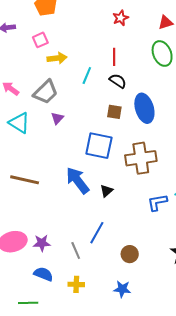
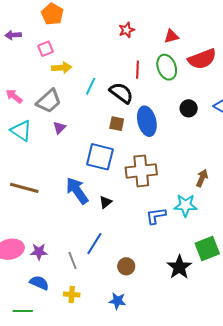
red line: (114, 57) -> (138, 70), moved
black semicircle: (118, 81) -> (121, 93), size x1.4

